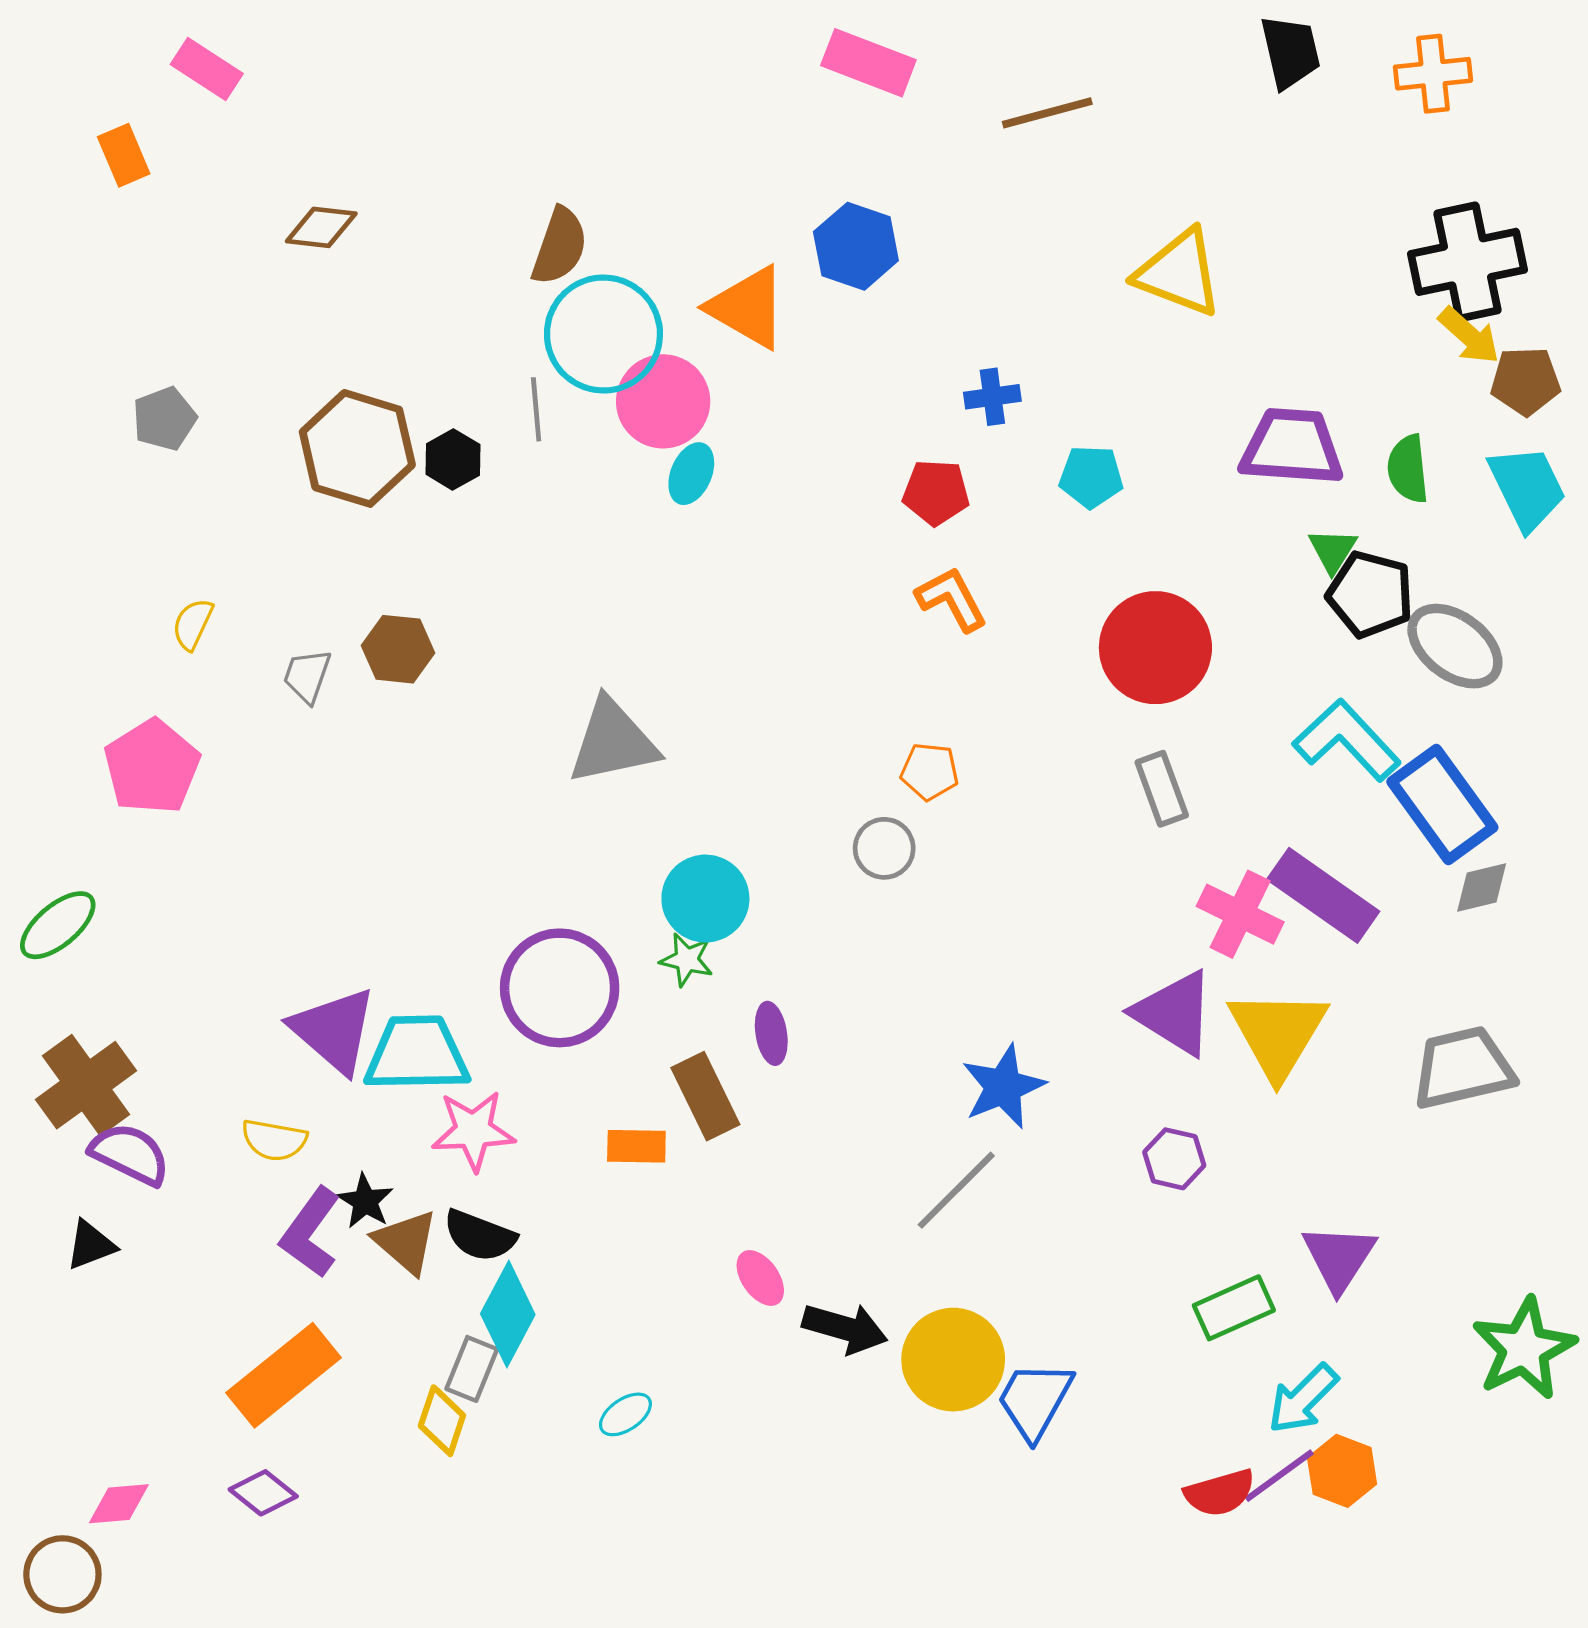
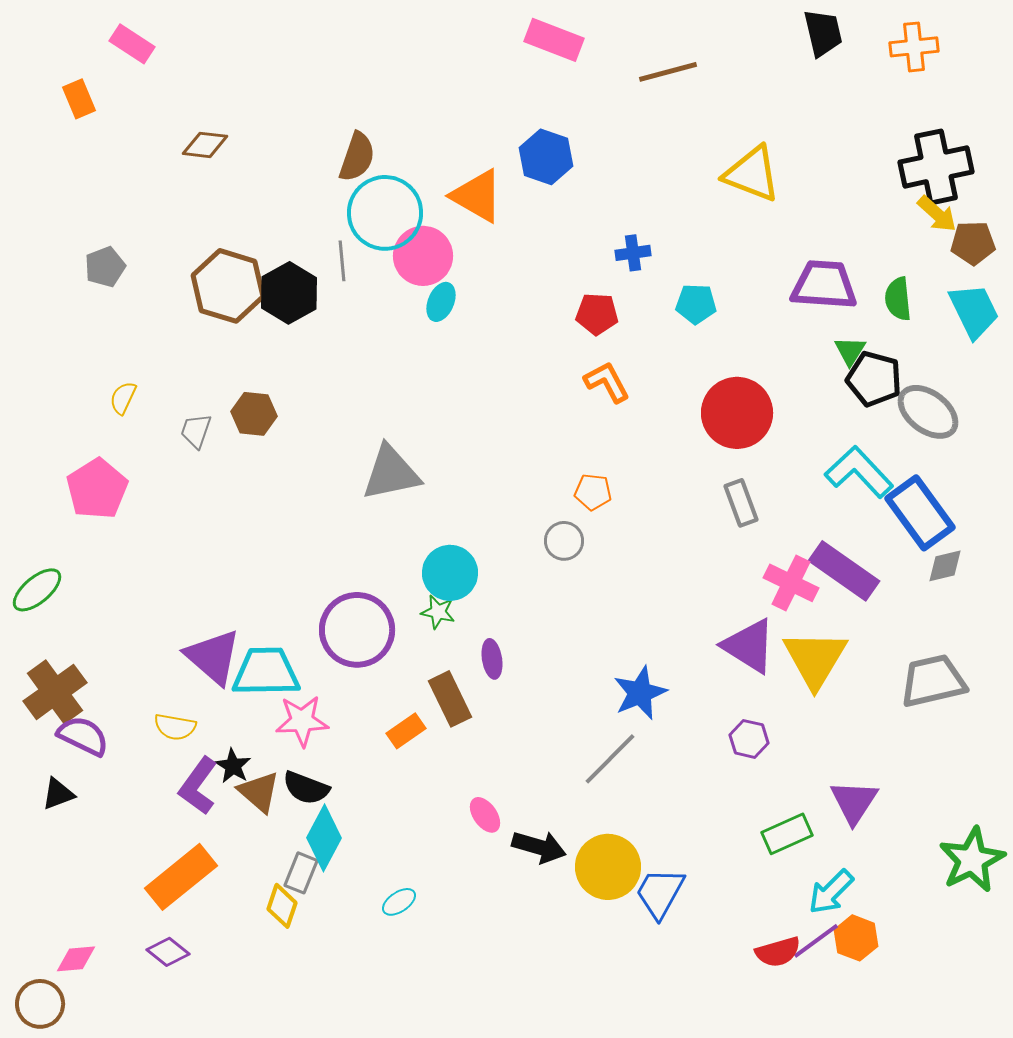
black hexagon: (453, 459) -> (289, 293), size x1.6
orange rectangle: (636, 1146) -> (406, 731), turned -36

